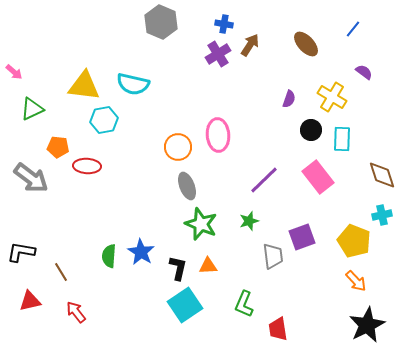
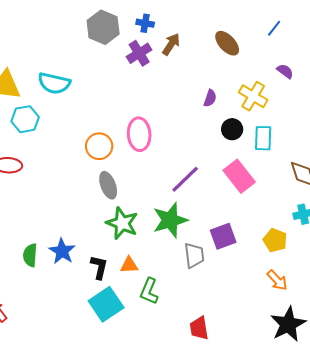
gray hexagon: (161, 22) -> (103, 27), moved
green star: (249, 221) -> (170, 220), size x1.8
yellow pentagon: (354, 241) -> (275, 240), size x0.7
green L-shape: (244, 304) -> (149, 291), moved

